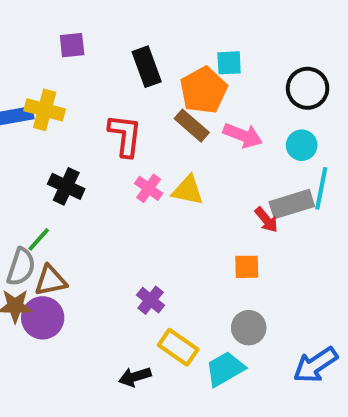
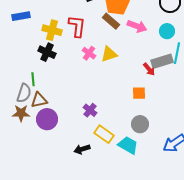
yellow cross: (45, 110) -> (52, 30), moved
yellow triangle: (188, 190) -> (109, 54), turned -30
green line: (39, 239) -> (33, 79), turned -48
purple circle: (43, 318) -> (47, 119), moved
cyan trapezoid: (225, 369) -> (128, 145), turned 60

